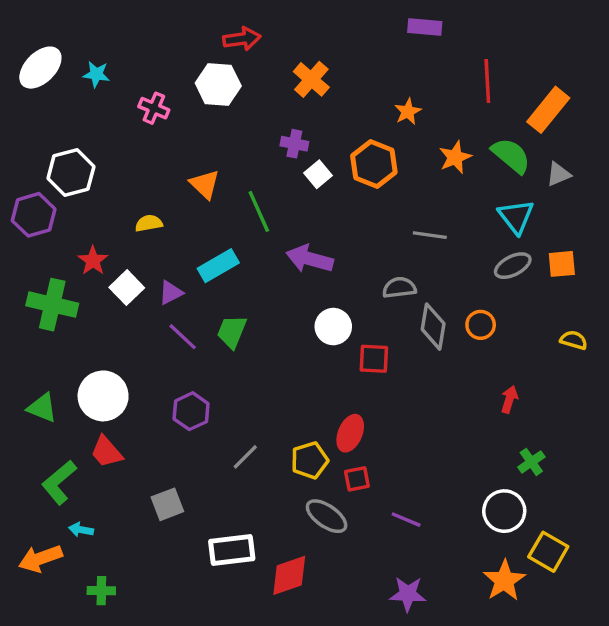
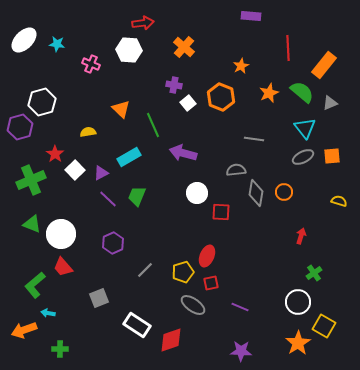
green cross: (52, 305) -> (31, 180), turned -36
green triangle: (42, 408) -> (32, 224), moved
white rectangle: (232, 550) -> (137, 325), turned 40

